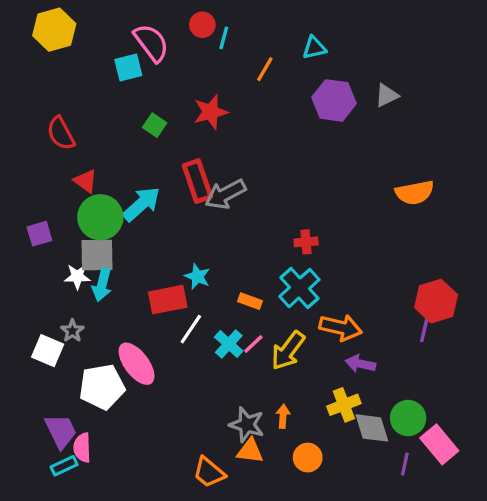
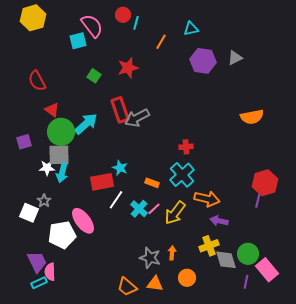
orange triangle: (250, 451) -> (155, 284), moved

